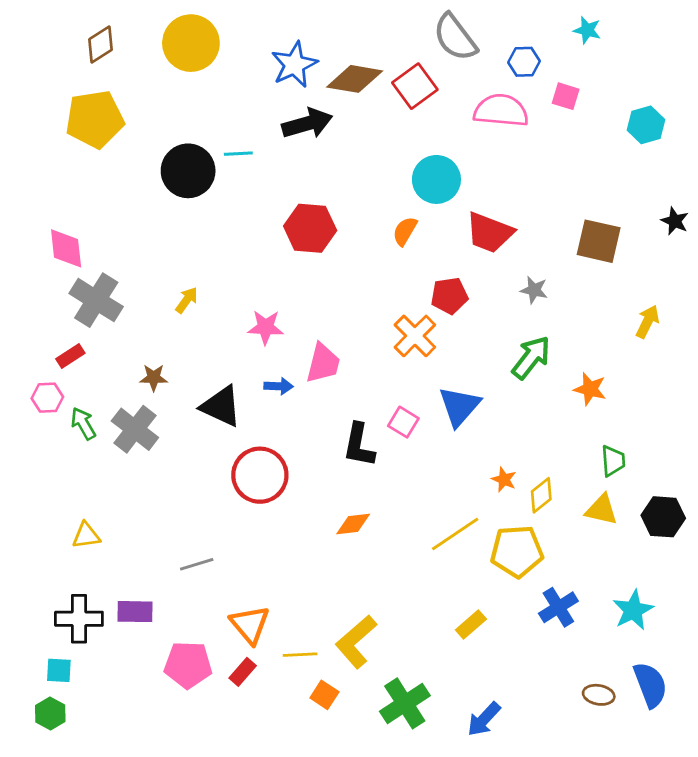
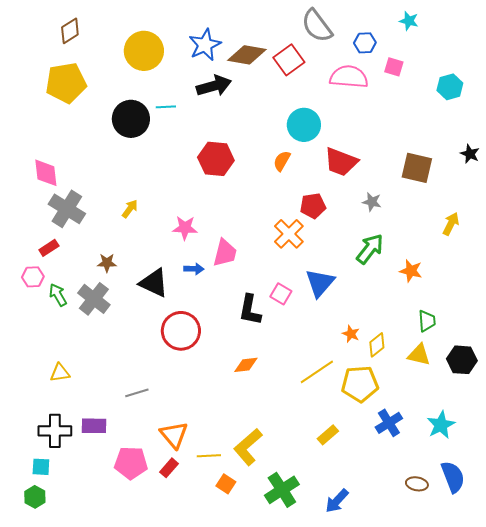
yellow circle: (191, 43) -> (144, 51), moved

